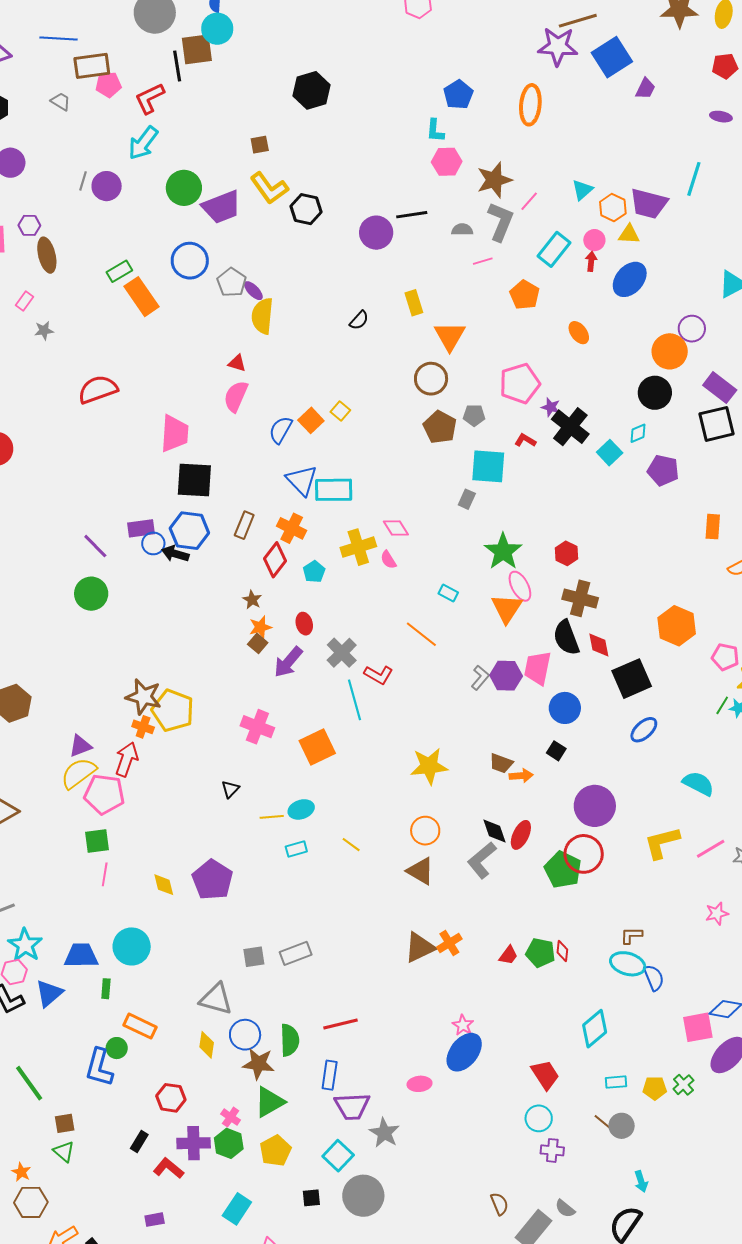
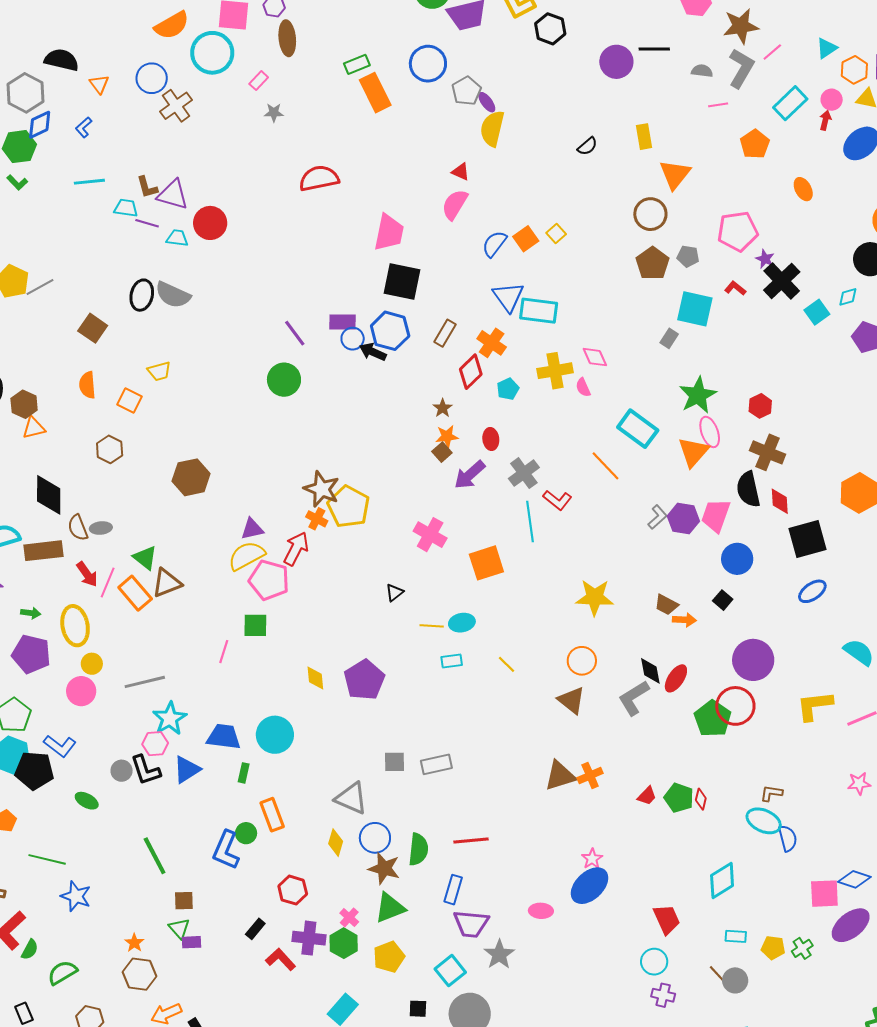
cyan rectangle: (448, 593) -> (638, 429), size x2.0
pink line: (105, 874) -> (224, 652), moved
orange rectangle: (140, 1026) -> (272, 815), turned 36
purple rectangle: (155, 1220) -> (191, 942), moved

